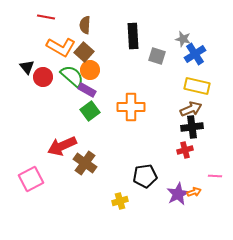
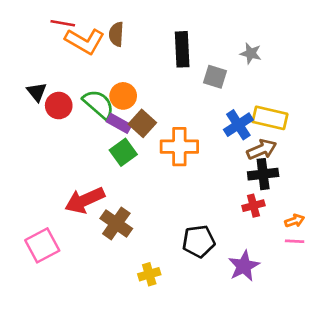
orange L-shape: (61, 47) -> (85, 41), moved
brown square: (84, 52) -> (142, 123), moved
blue cross: (195, 54) -> (238, 125), moved
orange arrow: (194, 192) -> (295, 221), moved
yellow cross: (120, 201) -> (149, 274), moved

